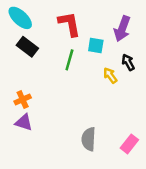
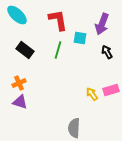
black rectangle: (27, 47) -> (25, 50), moved
yellow arrow: (110, 75) -> (92, 94), moved
gray semicircle: (89, 139) -> (74, 128), moved
pink rectangle: (129, 144) -> (111, 90), moved, turned 35

